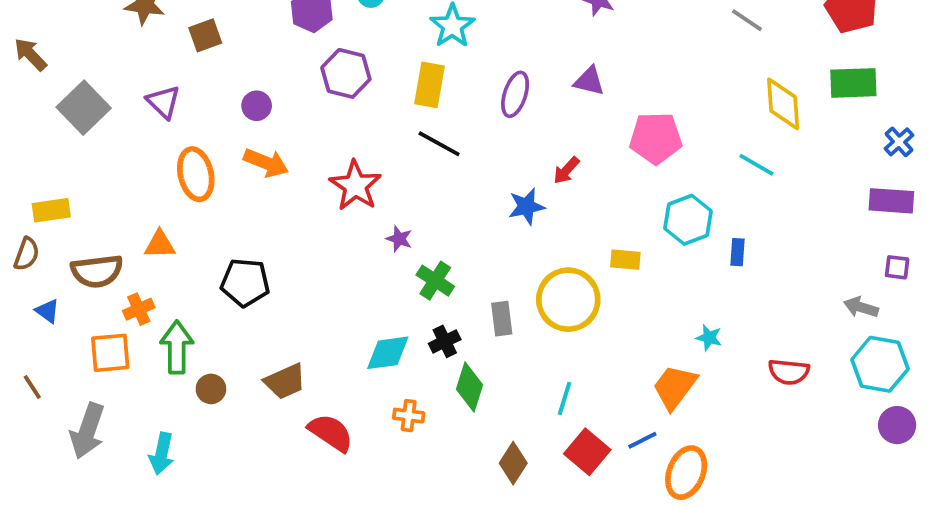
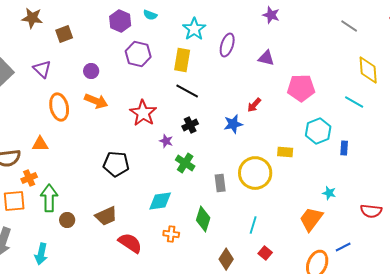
purple ellipse: (515, 94) -> (227, 45), moved
black pentagon: (245, 283) -> (116, 164), moved
black cross: (445, 341) -> (190, 125), moved
blue line: (642, 440) -> (343, 247), moved
red square: (587, 452) -> (265, 253), size x0.6

